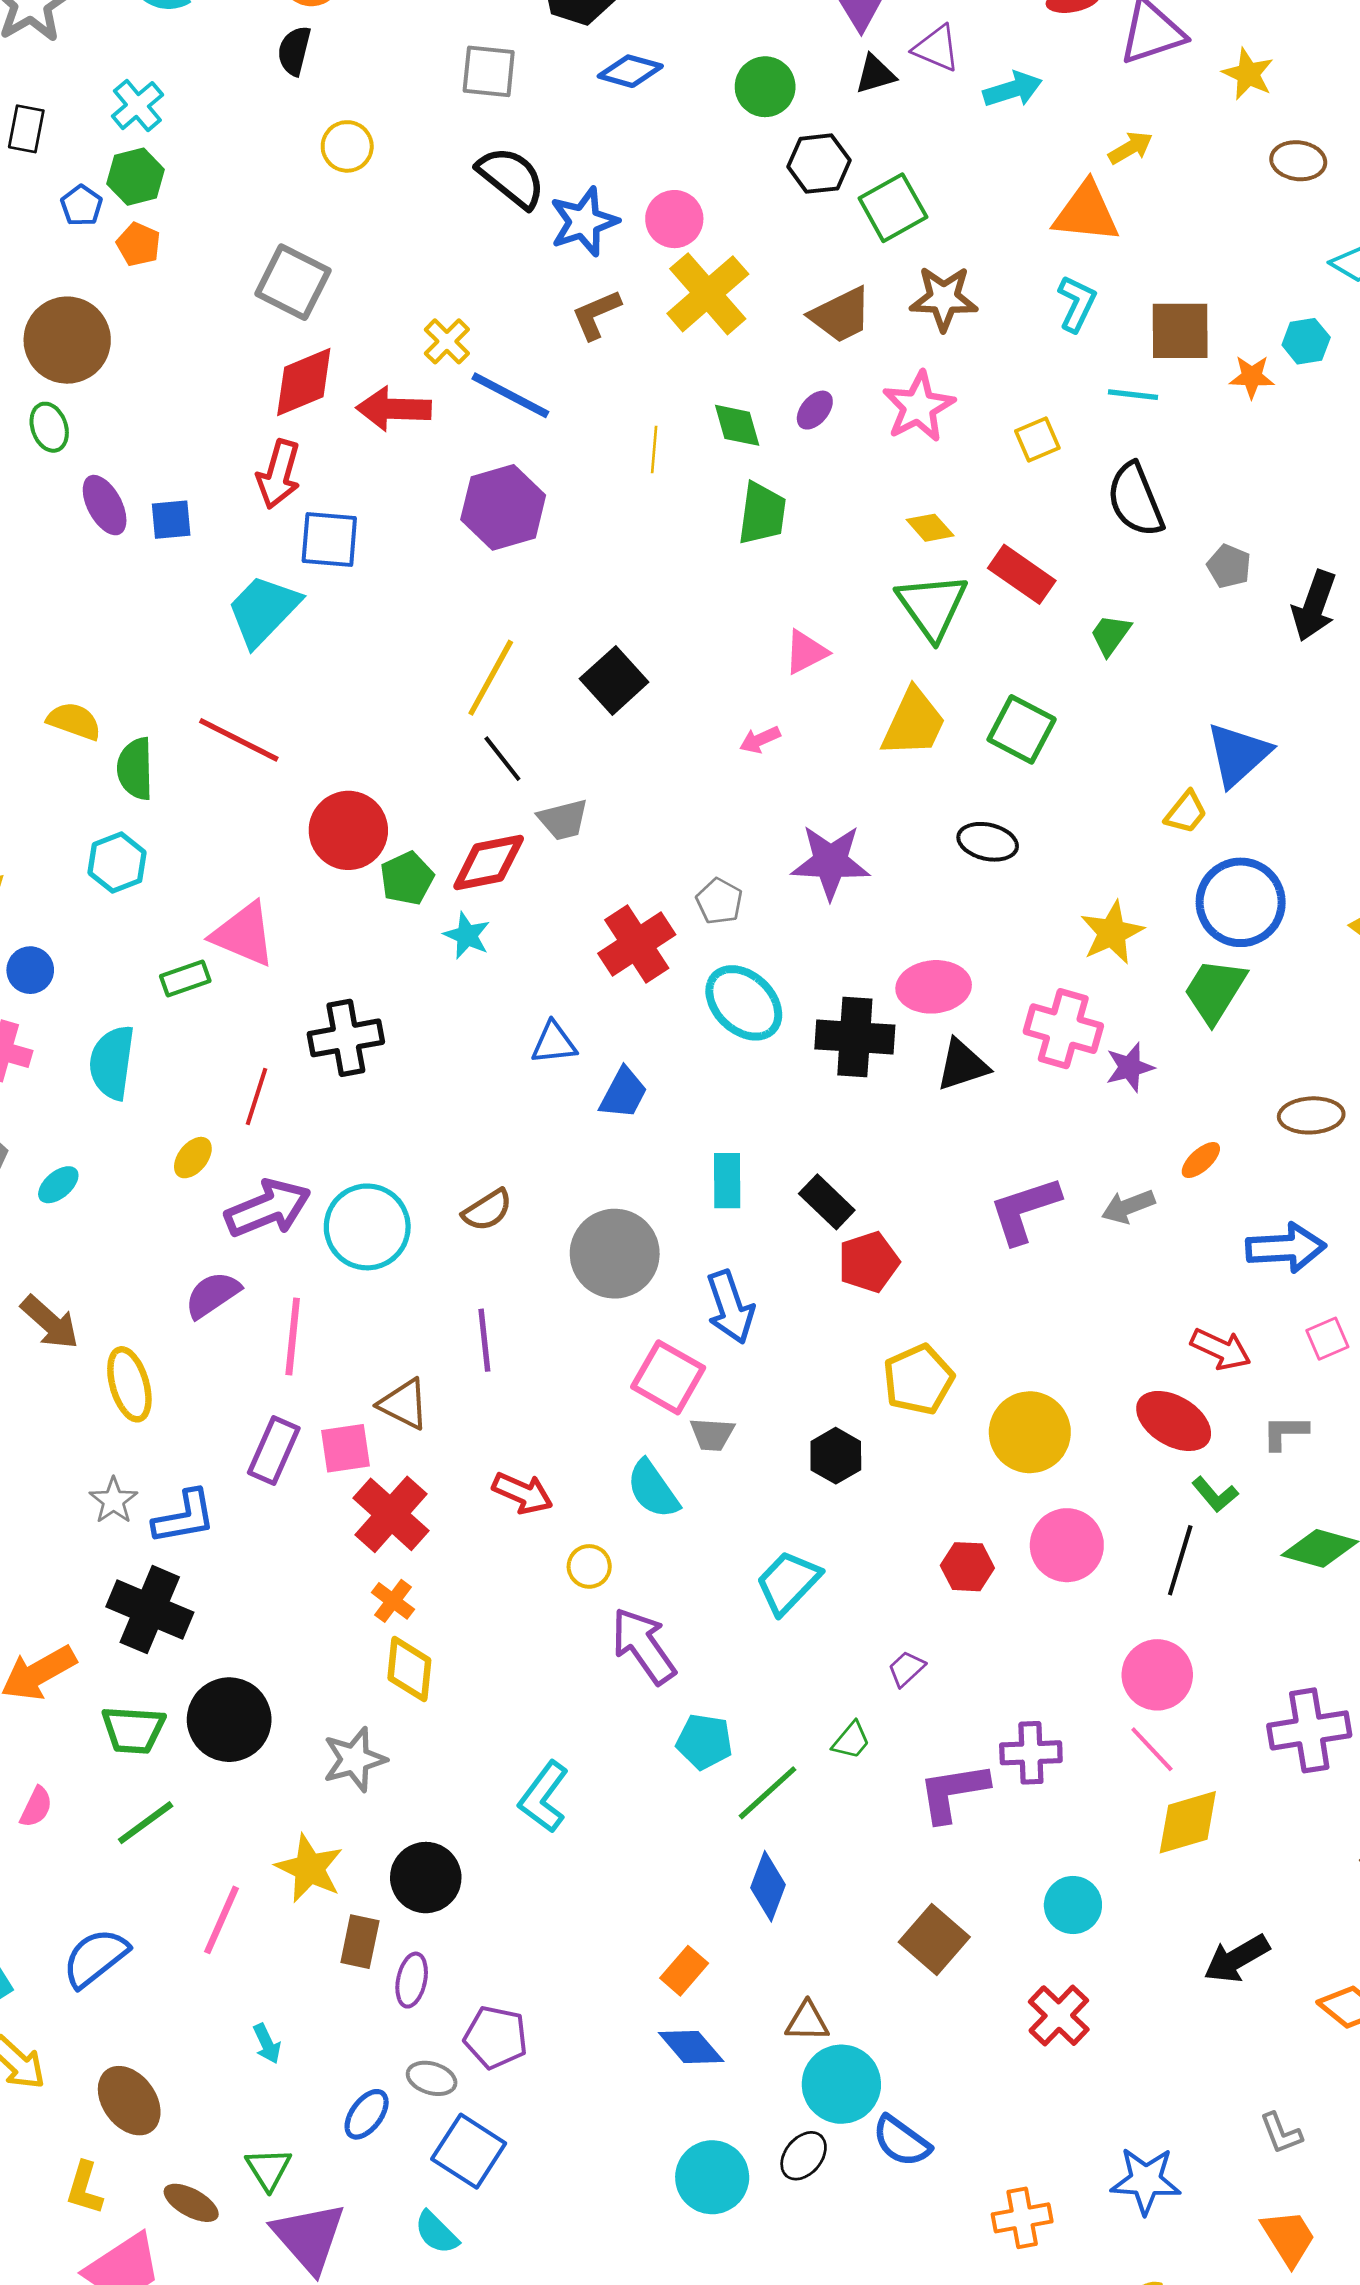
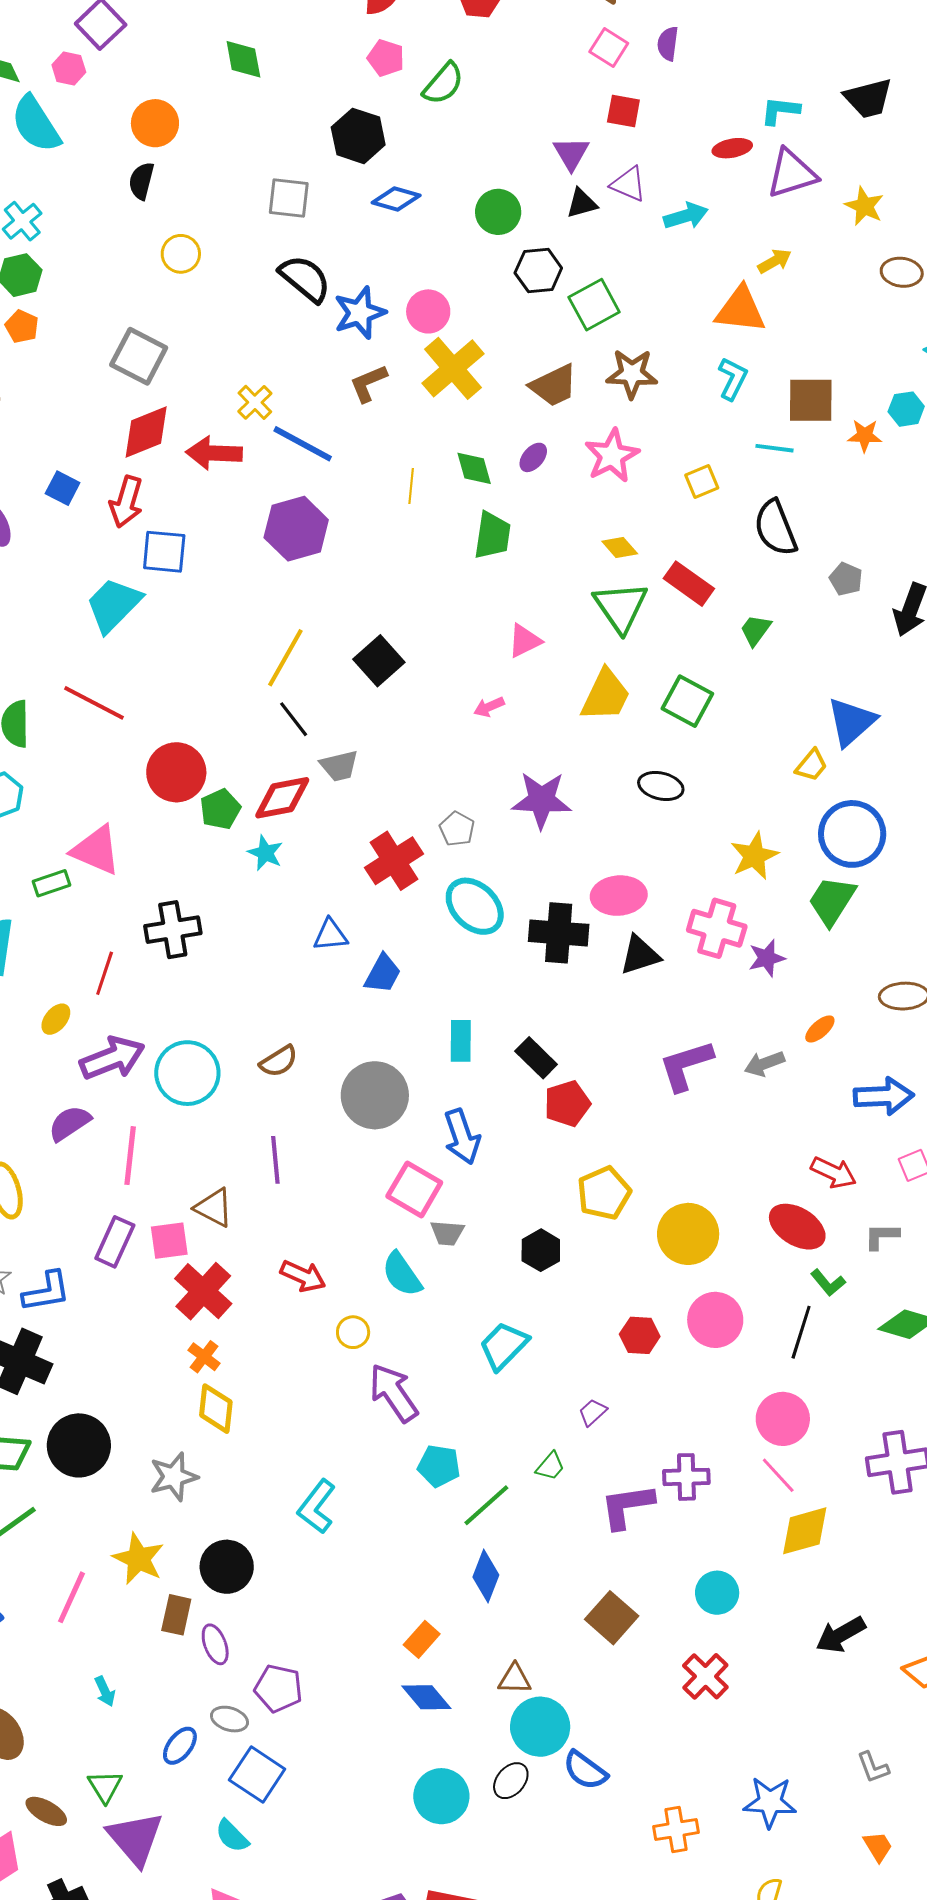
blue square: (171, 520) -> (63, 488), moved, turned 32
purple ellipse: (412, 1980) -> (215, 1644), turned -33
orange trapezoid: (1289, 2238) -> (878, 1846), size x0.7

